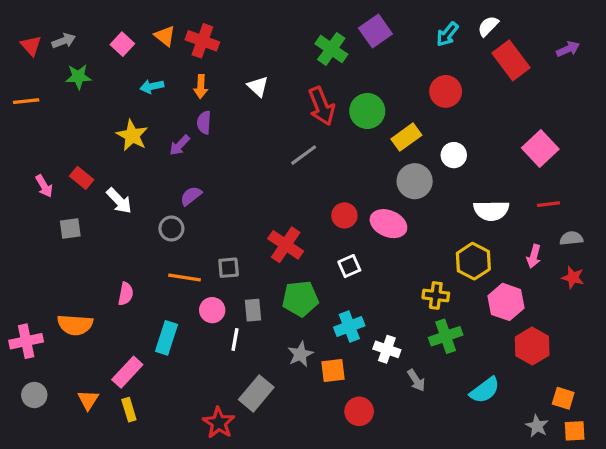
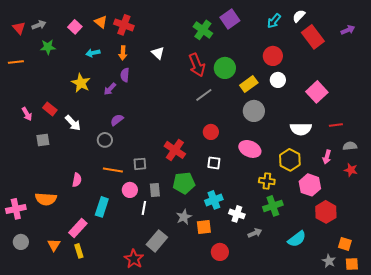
pink square: (540, 149) -> (317, 92), moved
gray line: (304, 155) -> (204, 95), moved
white circle: (454, 155) -> (278, 80), moved
pink ellipse: (388, 224) -> (250, 149), moved
white square: (349, 266) -> (214, 163), turned 32
gray arrow: (416, 380) -> (255, 233), turned -80

